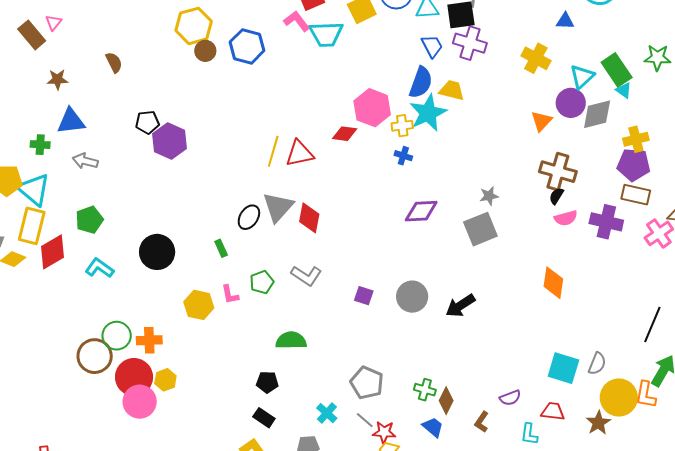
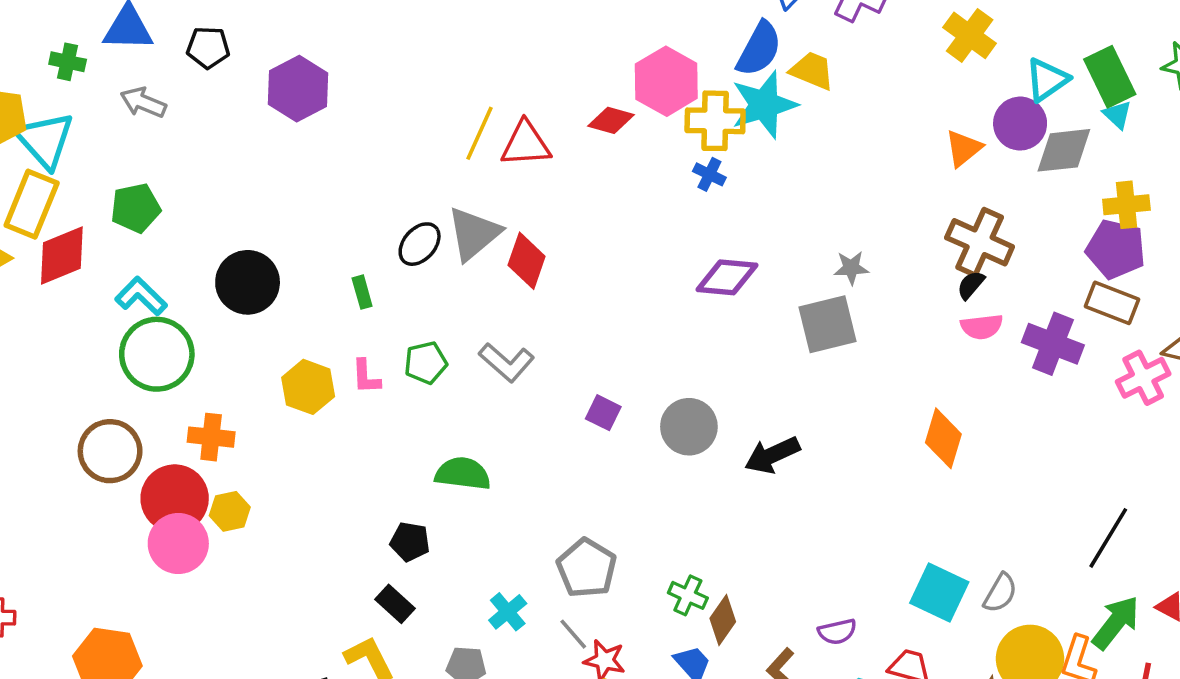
black pentagon: (147, 122) -> (208, 47), moved
yellow cross: (402, 126) -> (715, 121), size x1.5
green circle: (117, 336) -> (157, 354), moved, size x1.4

